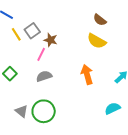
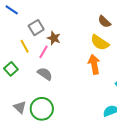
yellow line: (16, 34) -> (25, 46), moved
orange arrow: (87, 74) -> (94, 64), moved
gray semicircle: (44, 76) -> (45, 74), turned 49

